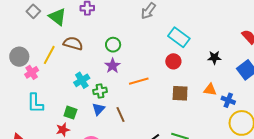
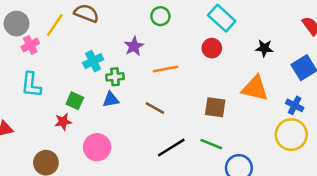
green circle: (113, 45) -> (160, 16), moved
orange triangle: (210, 90) -> (255, 88), size x1.6
brown square: (180, 93) -> (215, 107), moved
blue cross: (228, 100) -> (295, 105), moved
blue triangle: (98, 109) -> (111, 100), turned 32
brown line: (121, 115) -> (155, 108), moved, turned -42

